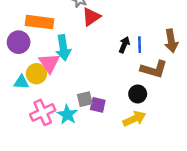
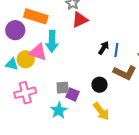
pink triangle: (49, 63) -> (38, 52), turned -48
black circle: (138, 94) -> (100, 85), moved
cyan star: (67, 115) -> (59, 110), moved
yellow arrow: (134, 119) -> (101, 111), turned 66

